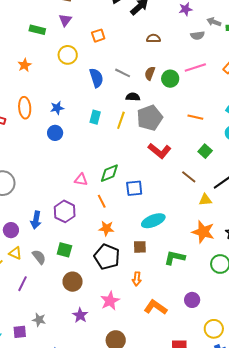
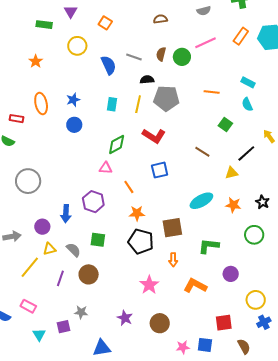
orange square: (98, 36) -> (105, 23), turned -32
gray pentagon: (150, 118) -> (166, 98), turned 30
red L-shape: (160, 151) -> (154, 136), moved
green diamond: (109, 173) -> (117, 144), moved
brown line: (189, 177) -> (202, 152), moved
cyan ellipse: (153, 221) -> (201, 201), moved
orange star: (203, 232) -> (233, 205), size x0.7
brown square: (140, 247) -> (172, 228), size x1.5
yellow triangle: (15, 253) -> (49, 249), turned -32
green L-shape: (175, 258) -> (209, 246), moved
brown circle: (73, 282) -> (89, 274), moved
purple star: (80, 315) -> (125, 318), moved

